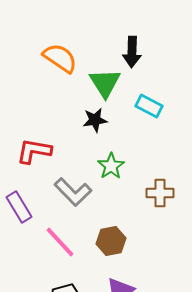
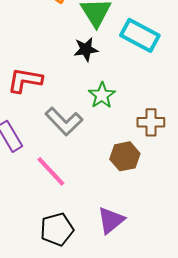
cyan rectangle: (149, 106) -> (140, 35), size x1.4
brown hexagon: (111, 241) -> (125, 156), moved

